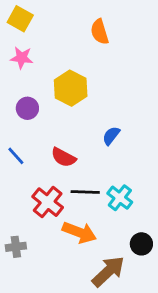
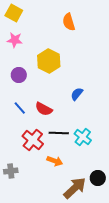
blue line: (16, 156) -> (20, 108), moved
orange arrow: (79, 232) -> (55, 161), size x0.7
black circle: (141, 244) -> (98, 178), moved

